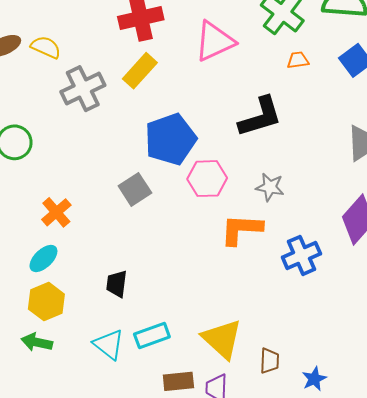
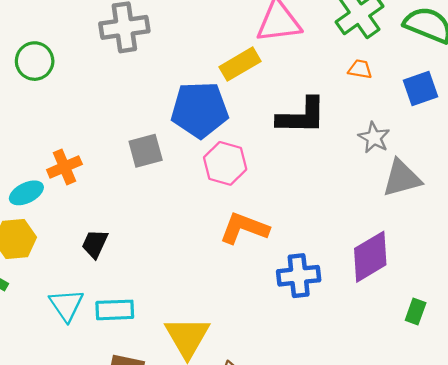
yellow rectangle: (140, 71) -> (240, 64), moved
gray star: (270, 187) -> (374, 138), moved
orange cross: (56, 212) -> (64, 167), moved

